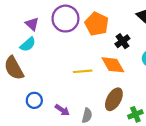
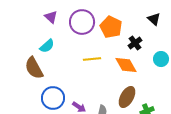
purple triangle: (32, 24) -> (51, 17), moved
yellow line: (83, 71) -> (92, 59), moved
blue circle: (34, 100) -> (53, 98), size x1.5

